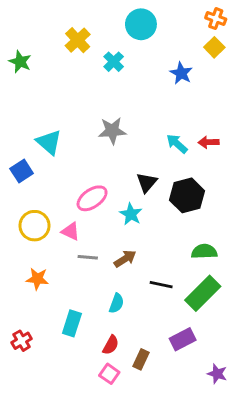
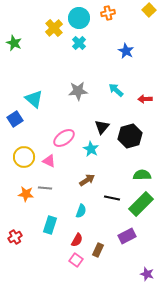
orange cross: (216, 19) -> (108, 13), moved, turned -32
cyan circle: (141, 24) -> (79, 18), moved
yellow square: (214, 47) -> (149, 10), moved
cyan arrow: (177, 144) -> (116, 90), moved
gray line: (88, 257) -> (45, 188), moved
purple star: (217, 374) -> (147, 274), moved

